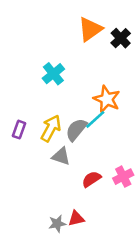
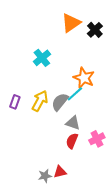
gray triangle: (61, 156) -> (73, 123), moved
red semicircle: (91, 179) -> (72, 141), turned -35

